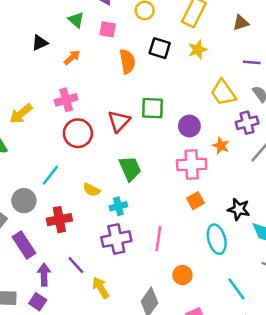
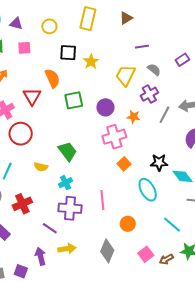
yellow star: (198, 50) -> (91, 62), moved
orange semicircle: (127, 61) -> (52, 78), moved
yellow trapezoid: (223, 93) -> (126, 75), turned 75
red triangle: (119, 121) -> (32, 96), moved
yellow semicircle: (91, 190) -> (41, 167), moved
purple cross: (116, 239) -> (70, 208), turned 30
purple line: (76, 265) -> (50, 228), moved
purple arrow: (44, 275) -> (40, 256), moved
yellow arrow: (101, 288) -> (67, 249), turned 126

